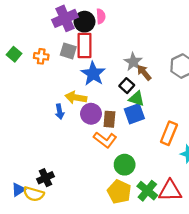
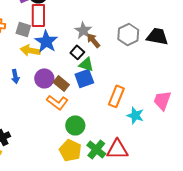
gray square: (68, 51) -> (23, 29), moved
yellow arrow: (76, 97) -> (30, 50), moved
brown rectangle: (109, 119) -> (61, 83), turned -56

